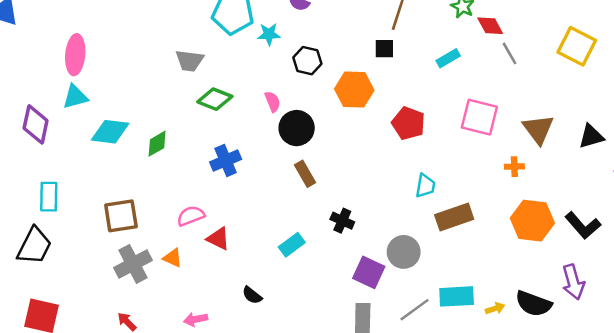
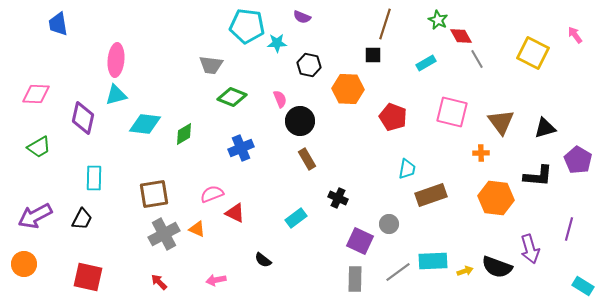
black L-shape: (583, 225) -> (538, 176), moved, turned -44
black trapezoid: (34, 246) -> (82, 219), size x0.7
gray circle: (404, 252) -> (389, 224), size x0.7

